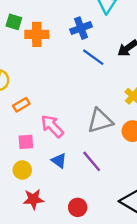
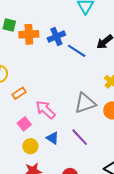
blue cross: (81, 28) -> (56, 36), moved
pink square: (26, 142) -> (24, 124), turned -32
yellow circle: (22, 170) -> (30, 146), moved

